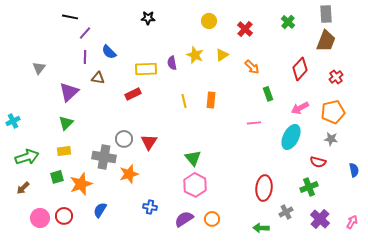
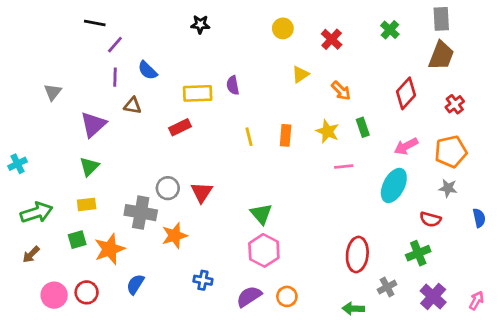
yellow star: (195, 55) -> (328, 131), moved
blue semicircle: (354, 170) -> (479, 218), moved

